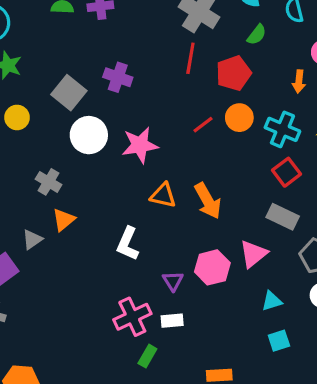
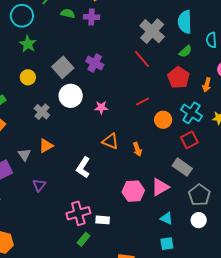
red line: (190, 58) -> (142, 59), turned -60
red pentagon: (234, 73) -> (178, 78), moved, turned -30
orange circle: (239, 118) -> (163, 120), moved
pink star: (140, 145) -> (101, 107), size x0.6
gray cross: (49, 182) -> (42, 112), moved
orange arrow: (208, 201) -> (137, 149), size x0.6
gray triangle: (32, 239) -> (24, 155), turned -40
purple triangle: (173, 281) -> (39, 185), moved
cyan triangle: (272, 301) -> (167, 218), turned 32

